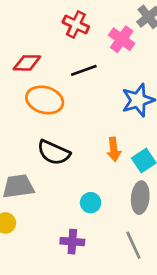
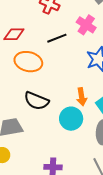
pink cross: (122, 39) -> (86, 25), moved
cyan circle: (91, 203) -> (71, 119), moved, size x1.5

